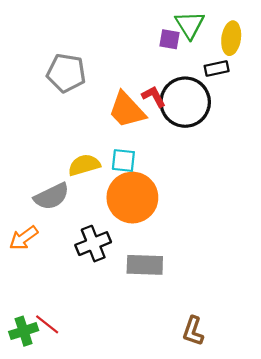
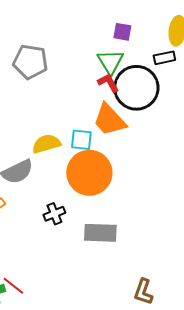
green triangle: (190, 25) -> (110, 62), moved
orange trapezoid: (127, 110) -> (109, 120), moved
black cross: (93, 244) -> (54, 214), size x0.7

